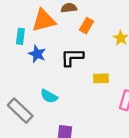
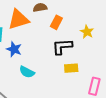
black L-shape: (72, 57) -> (62, 47), moved
cyan semicircle: (49, 96) -> (27, 72), moved

